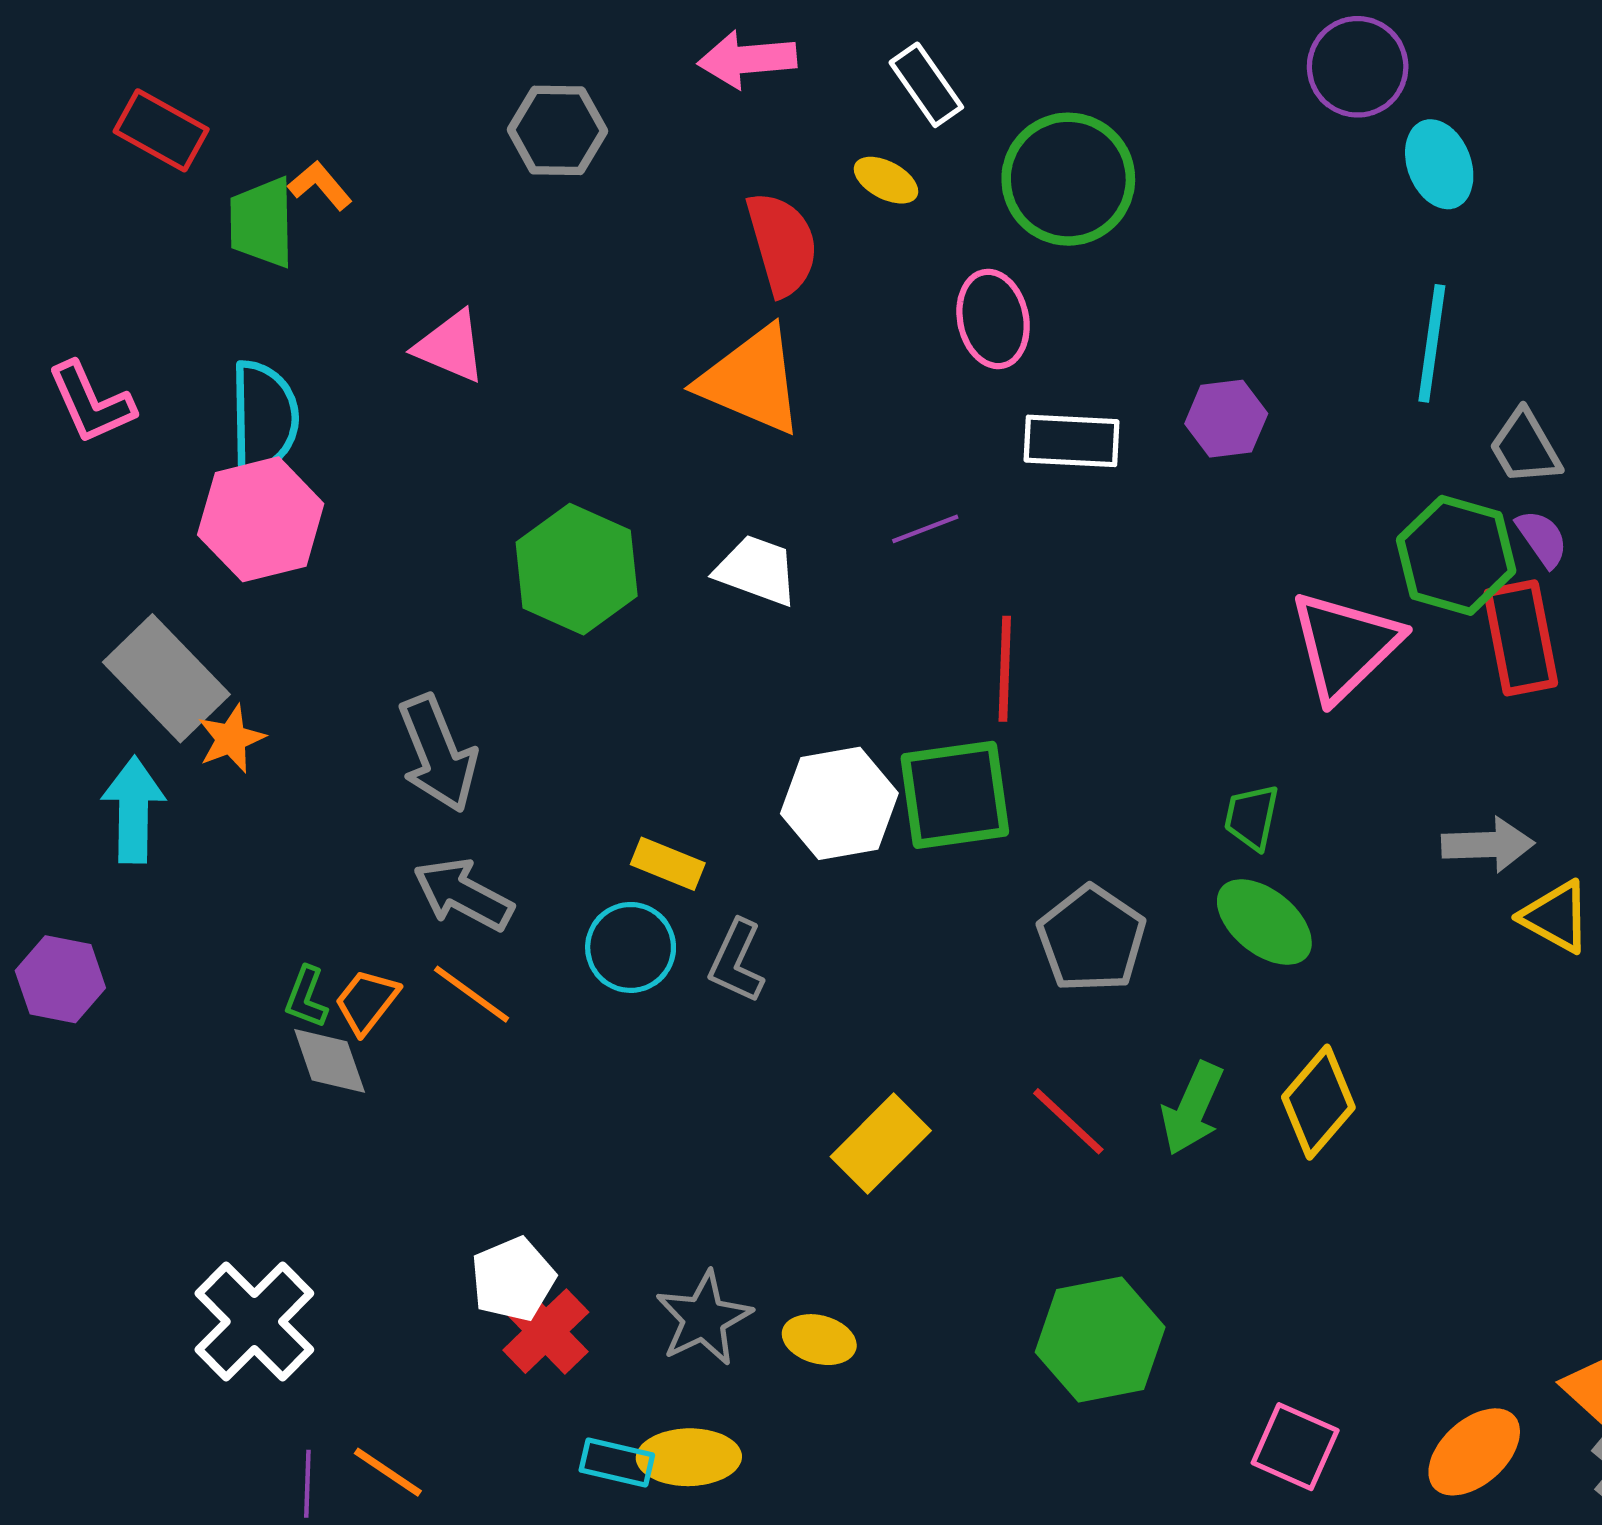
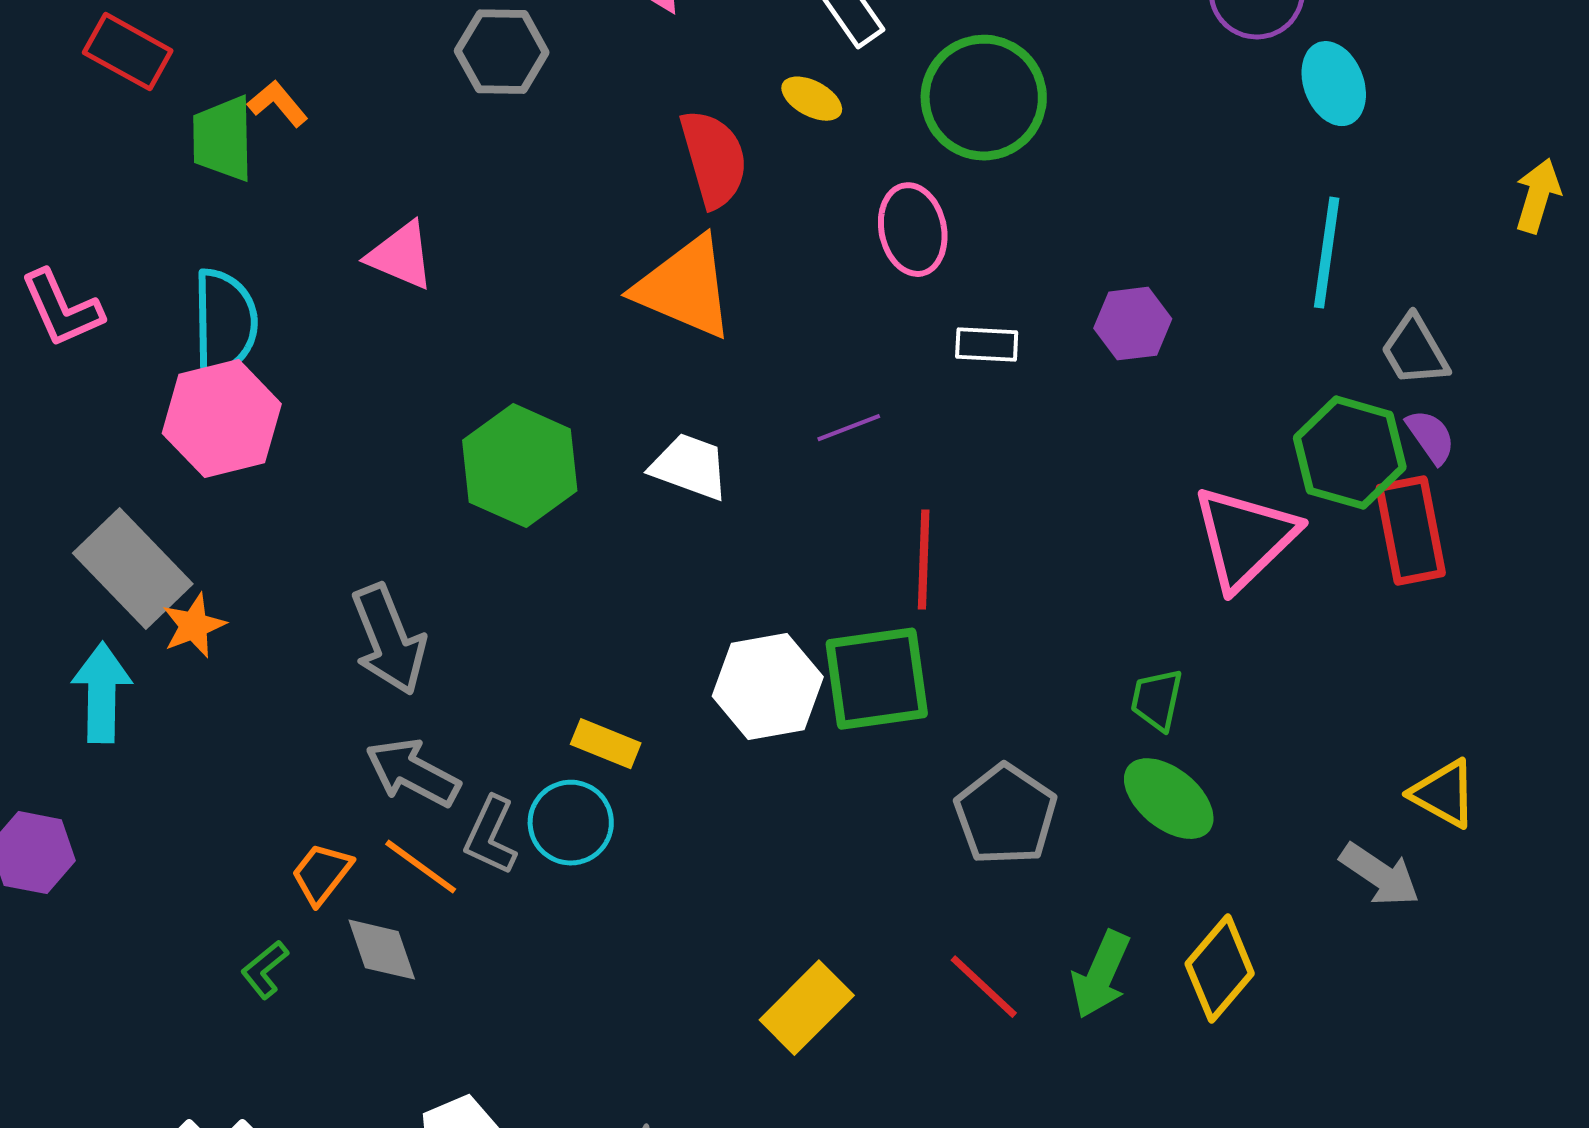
white rectangle: (1071, 441) -> (987, 345), size x0.7
gray arrow: (1488, 845) -> (1380, 875), moved, turned 36
gray L-shape: (737, 961) -> (491, 836), moved
green L-shape: (306, 997) -> (265, 970), moved, turned 30
gray diamond: (330, 1061) -> (382, 950), moved

